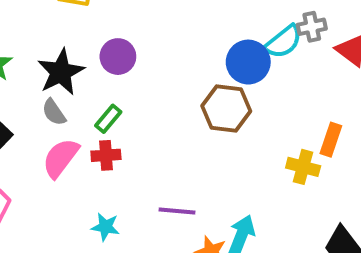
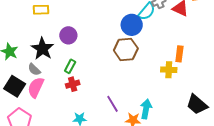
gray semicircle: (54, 112) -> (34, 69), moved
pink semicircle: (61, 158) -> (36, 87), moved
purple line: (177, 211) -> (112, 104), turned 66

